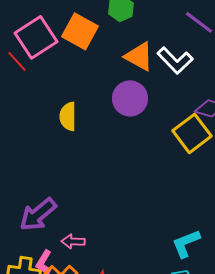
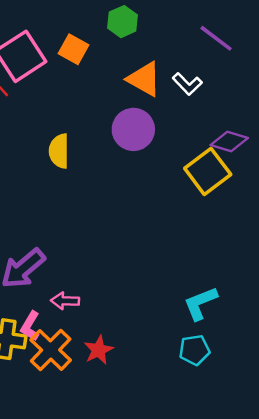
orange square: (80, 31) -> (73, 49), size x0.7
white L-shape: (175, 60) -> (187, 84), size x0.7

